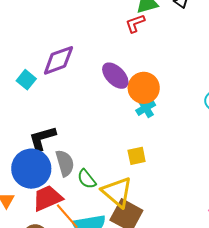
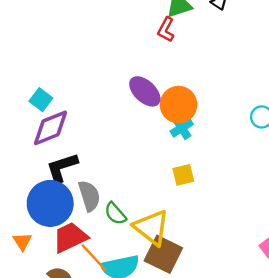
red L-shape: (135, 23) -> (166, 30), turned -40
purple diamond: (58, 60) -> (51, 128), moved
yellow square: (137, 156) -> (183, 175), moved

